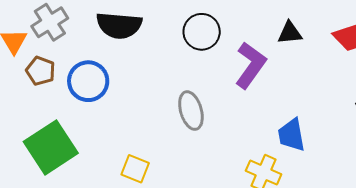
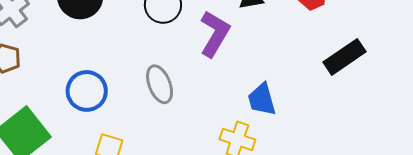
blue circle: (88, 81) -> (87, 91), moved

